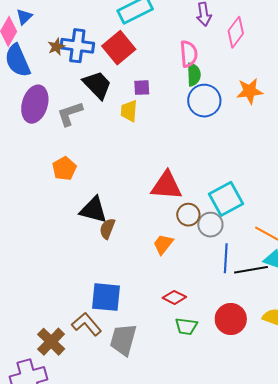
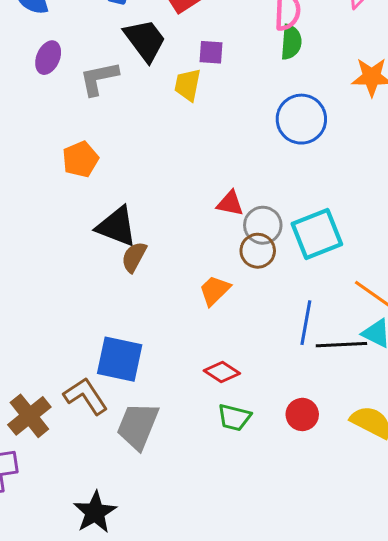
blue circle: (204, 101) -> (301, 119), moved
purple ellipse: (35, 104) -> (48, 58), size x0.6
red triangle: (166, 186) -> (230, 203), size x0.6
gray circle: (210, 225) -> (263, 225), moved
red circle: (231, 319) -> (302, 414), size x0.7

